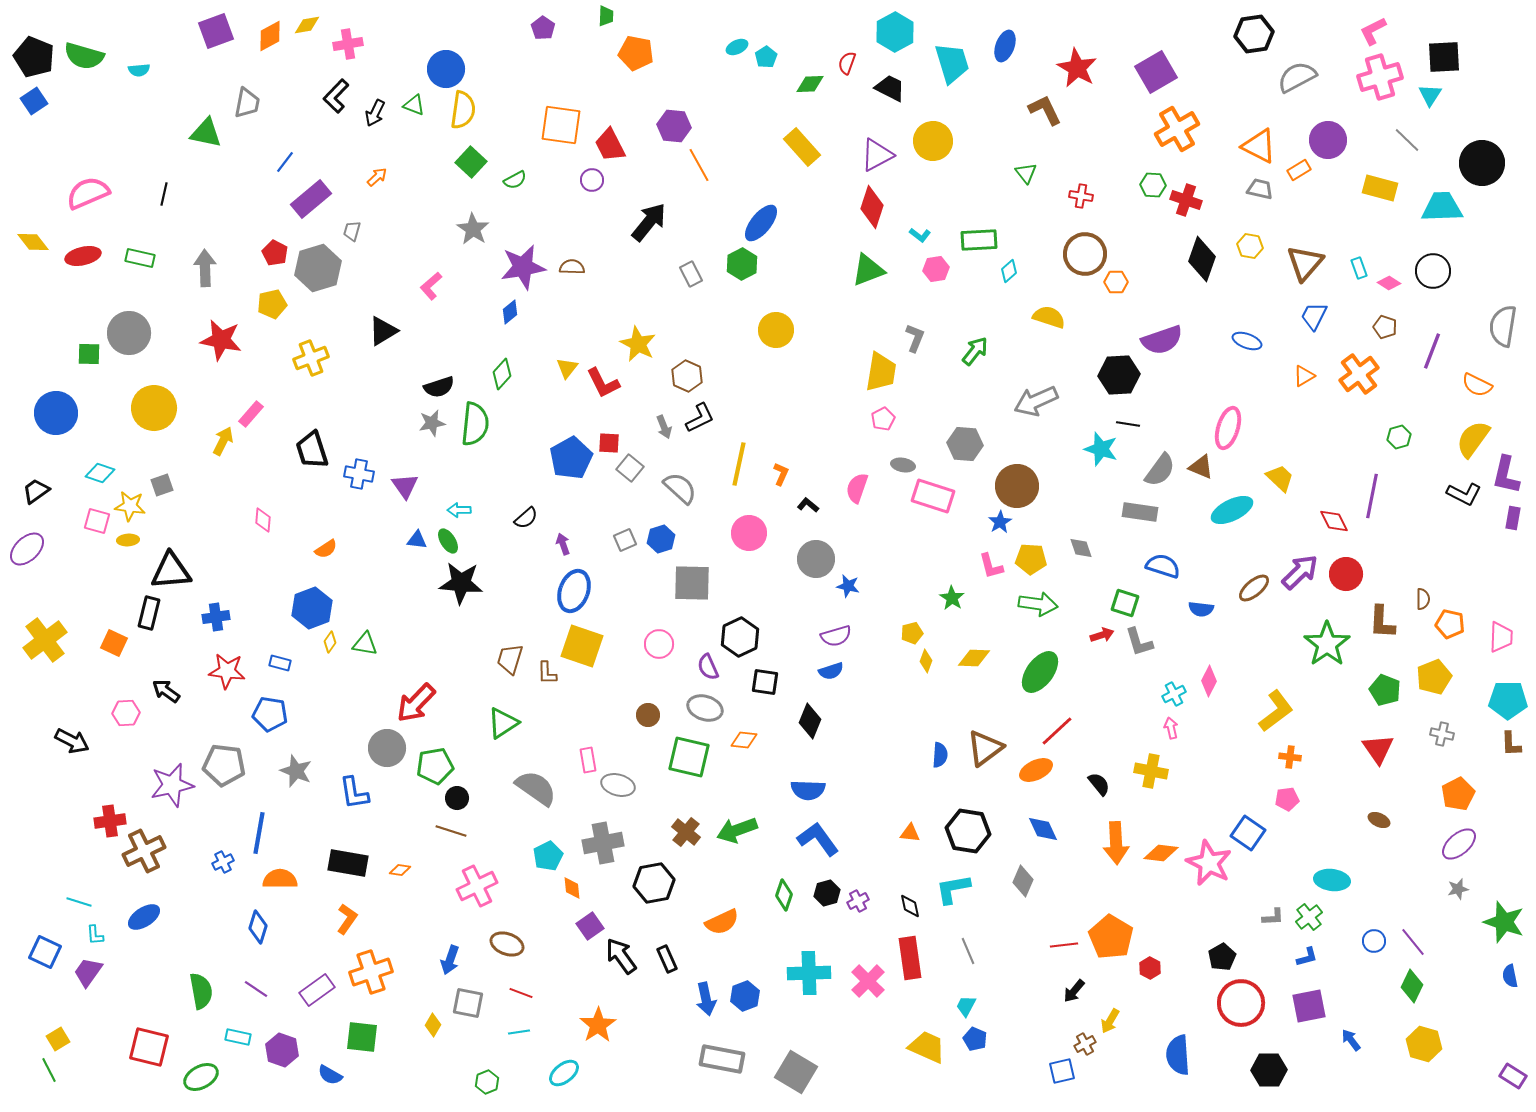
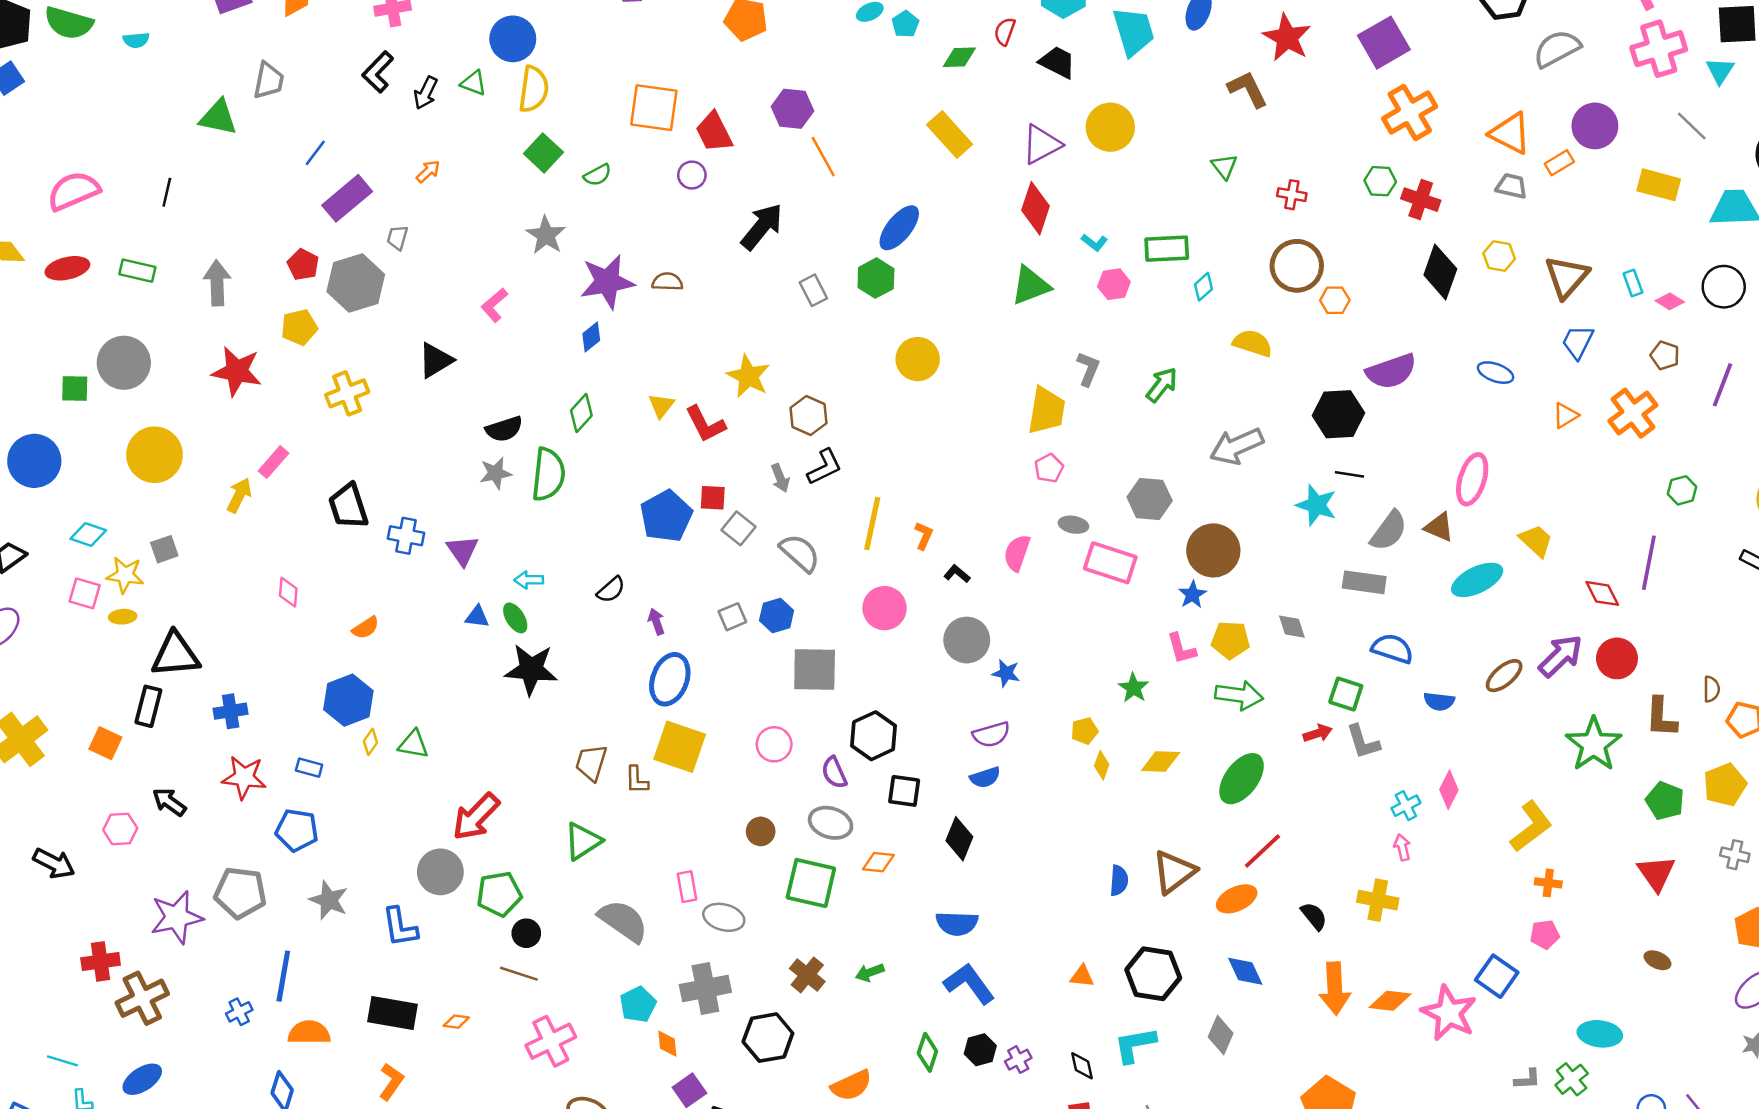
green arrow: (737, 830) -> (870, 973), size x0.6

